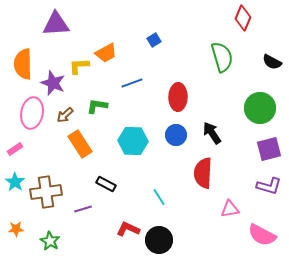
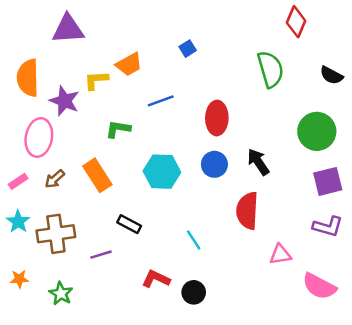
brown arrow: (65, 115) -> (55, 179), moved
black circle: (159, 240) -> (194, 292), size x0.7

